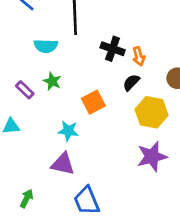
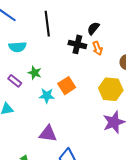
cyan semicircle: (46, 46) -> (17, 47), moved
black semicircle: (131, 82) -> (93, 28), moved
cyan star: (68, 131) -> (47, 96), moved

